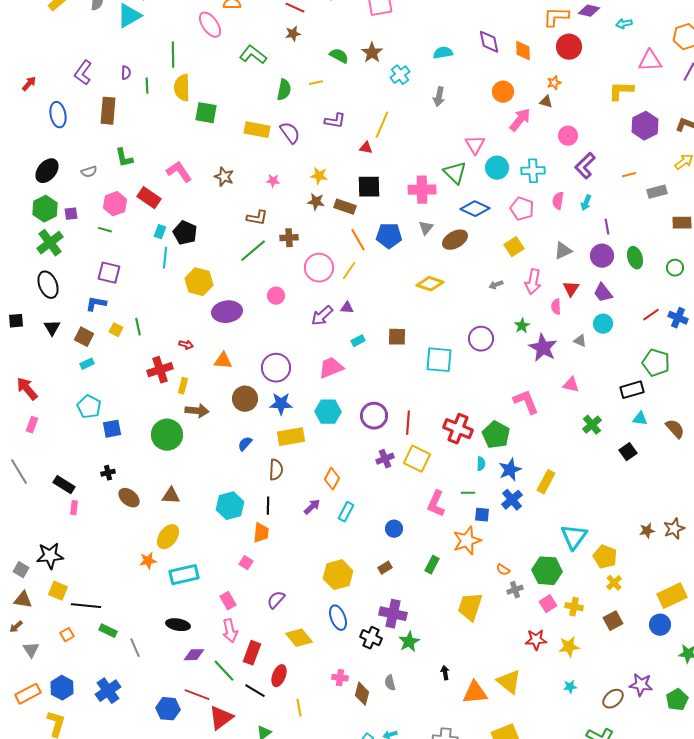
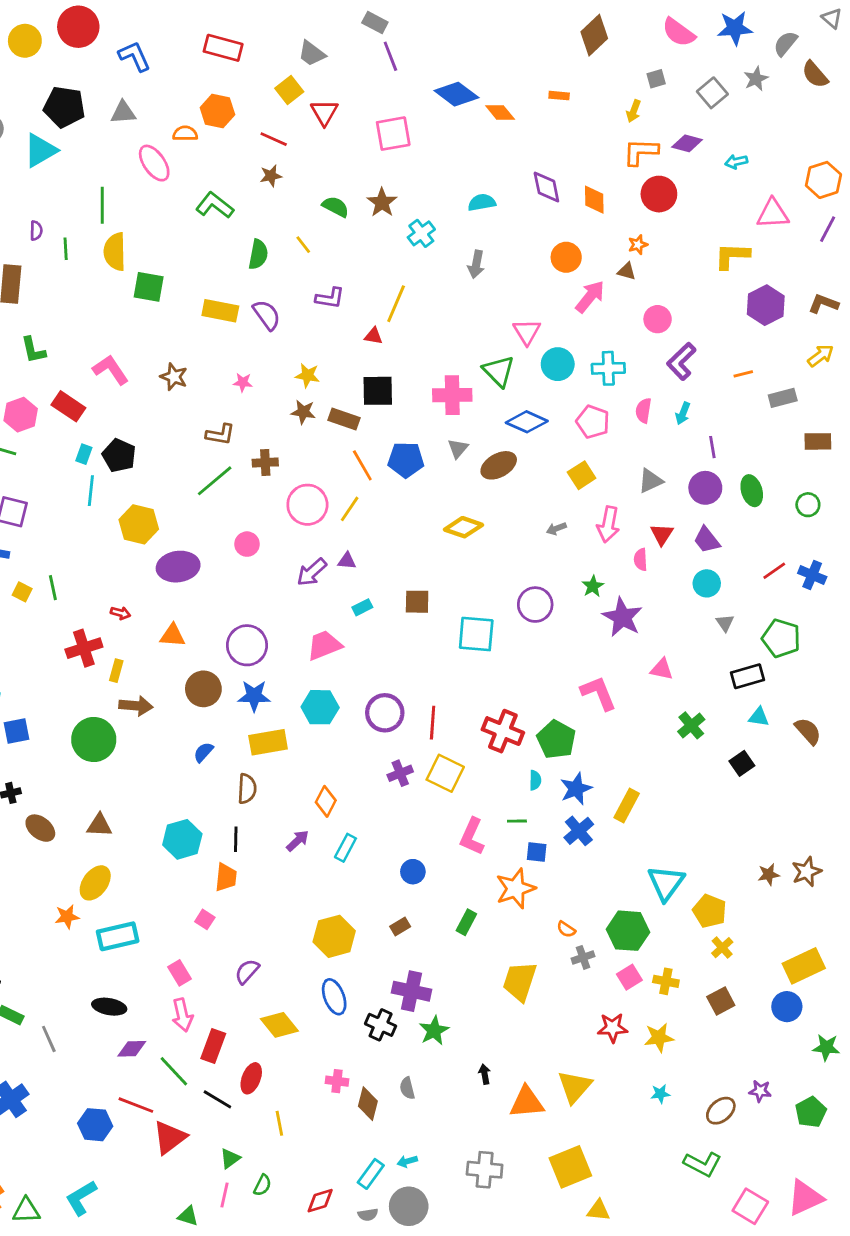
yellow line: (316, 83) -> (303, 245), turned 64
gray triangle: (580, 341) -> (725, 623), moved, turned 32
yellow triangle: (509, 682) -> (575, 1087), turned 32
purple star: (641, 685) -> (760, 1091), size x0.7

